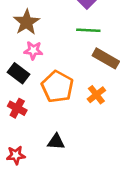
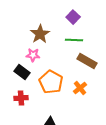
brown star: (27, 22) -> (40, 34), moved
red cross: (17, 108) -> (21, 98), turned -32

